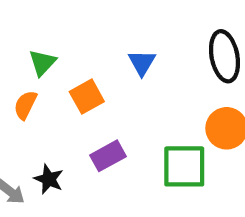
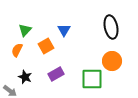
blue triangle: (142, 63) -> (64, 30), moved
black star: (49, 179) -> (25, 77), moved

